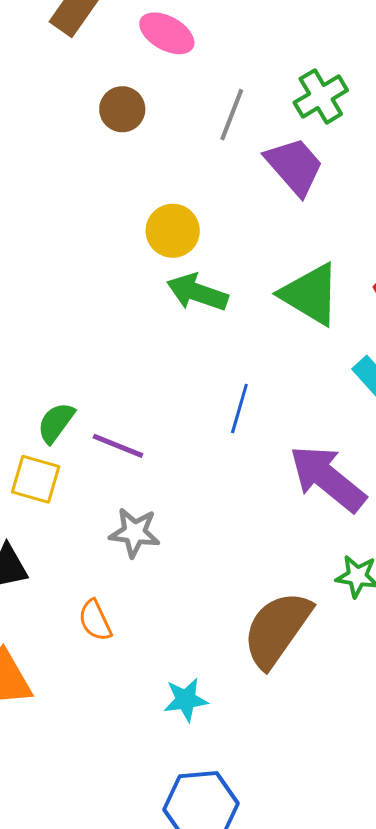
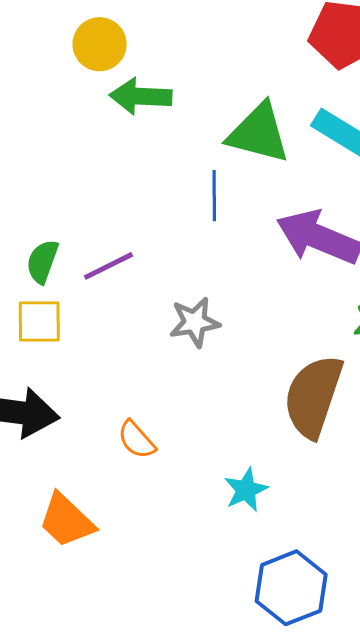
green triangle: (310, 294) -> (259, 133), moved
purple line: (118, 446) -> (109, 266), turned -32
gray star: (134, 532) -> (195, 322), moved

